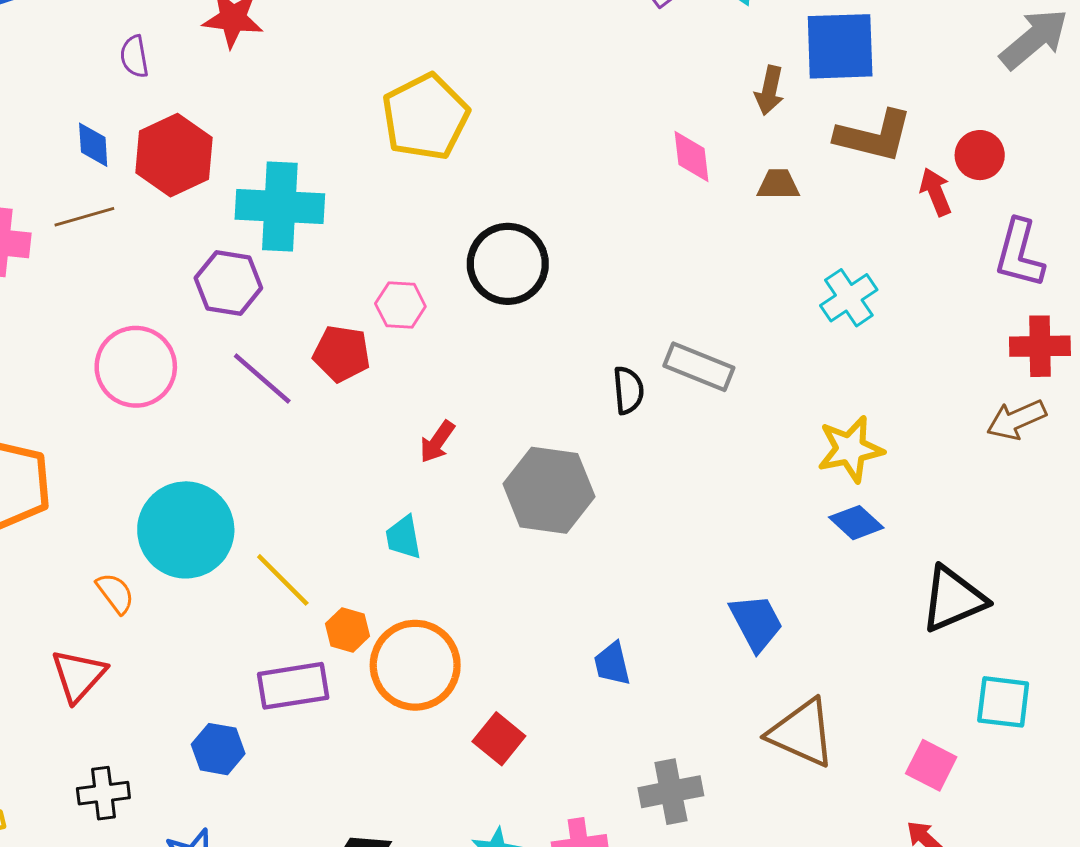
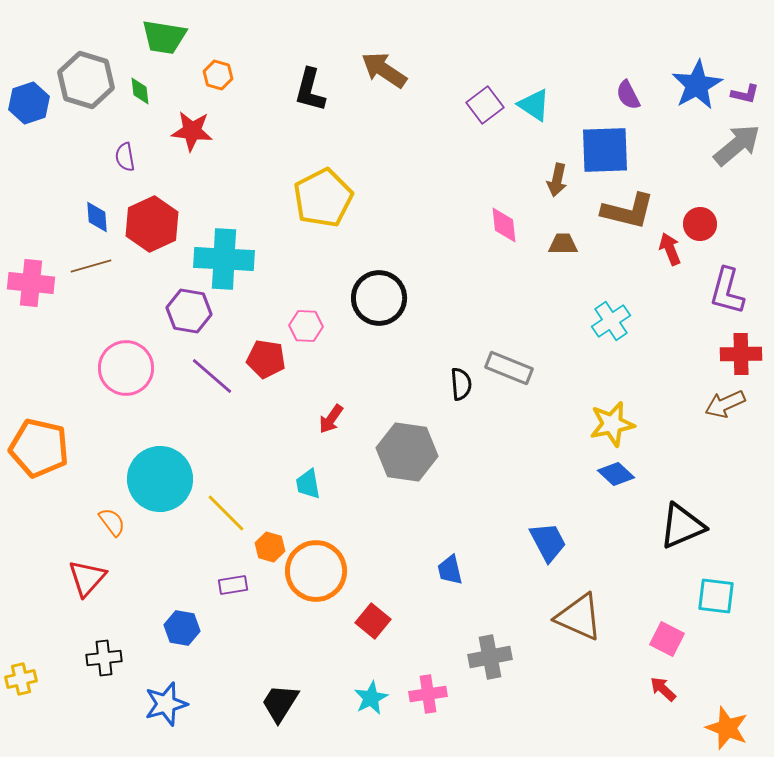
purple rectangle: (293, 686) -> (233, 585), size x0.6

